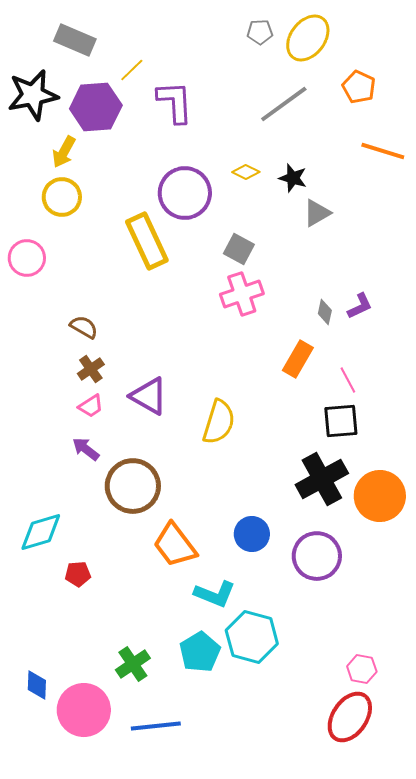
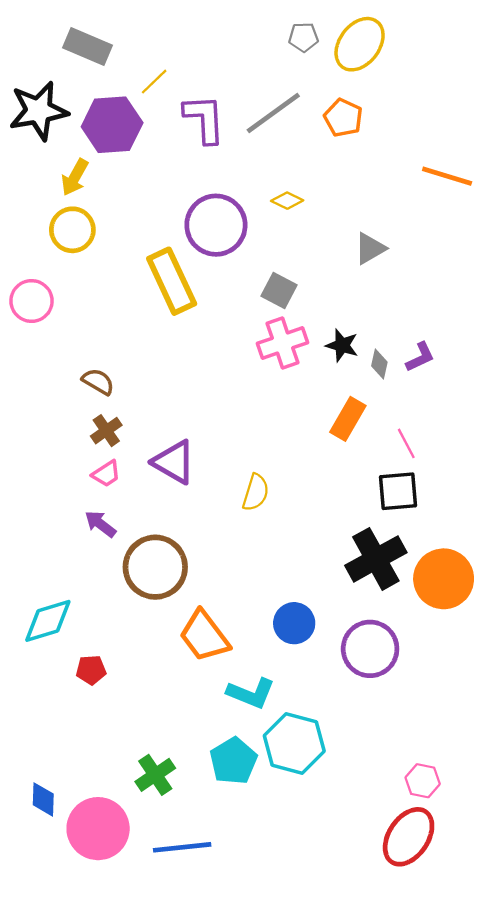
orange pentagon: (359, 87) -> (343, 118), moved
gray line: (284, 104) -> (273, 113), moved
black star: (293, 178) -> (342, 345), moved
yellow semicircle: (219, 422) -> (256, 492), size x0.7

